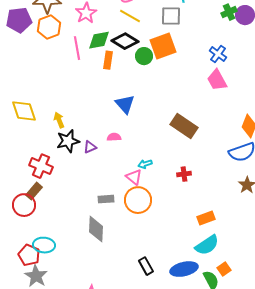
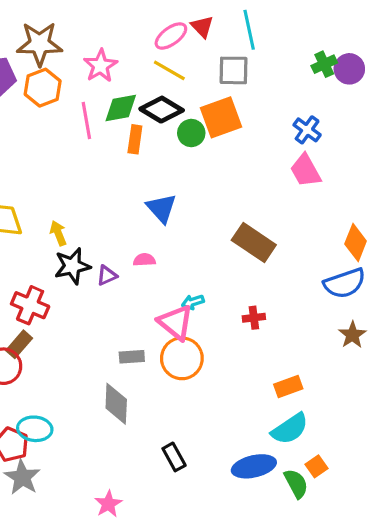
pink triangle: (134, 177) -> (176, 322), size x1.4
black rectangle: (146, 266) -> (174, 457), moved

